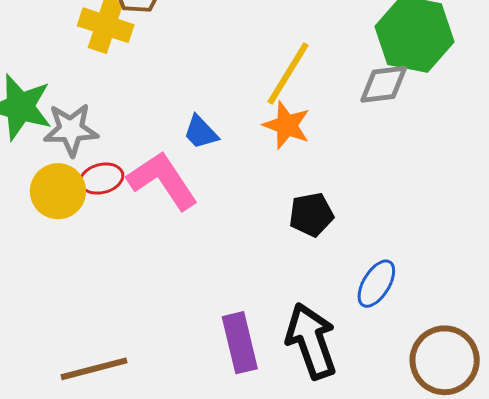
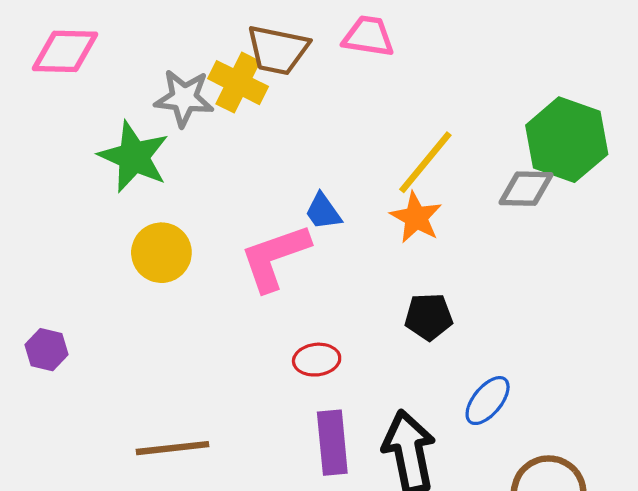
gray star: (71, 130) -> (184, 98), moved
red ellipse: (102, 179) -> (317, 360), moved
pink L-shape: (163, 180) -> (275, 257), turned -84

